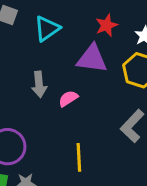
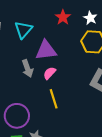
purple triangle: (92, 59) -> (46, 50), moved
yellow line: (79, 157) -> (54, 99), moved

